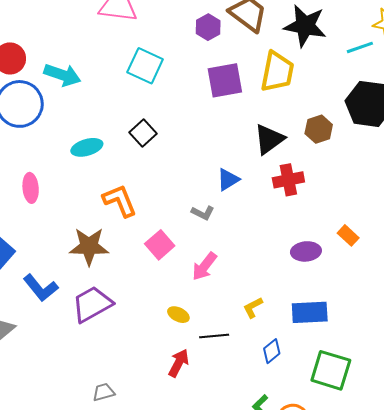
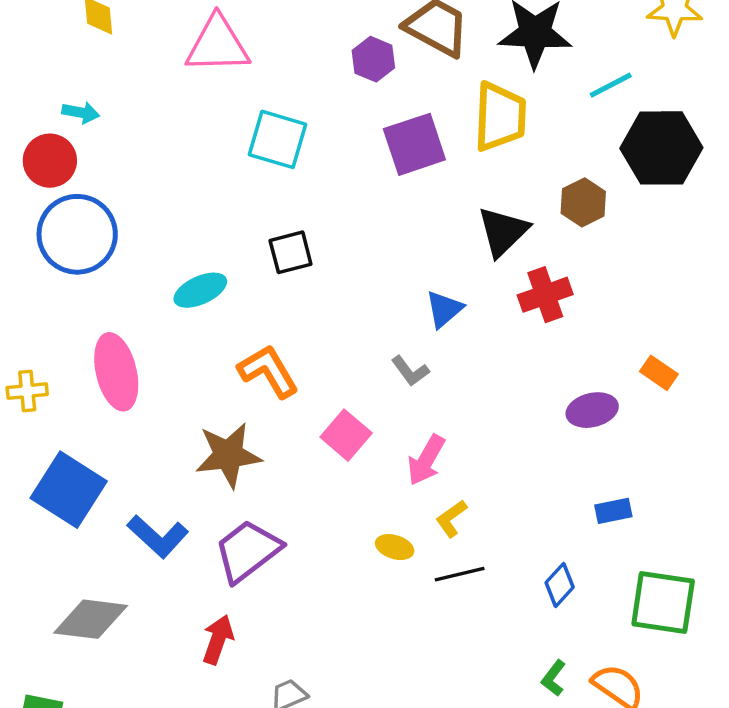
cyan line: (360, 47) -> (611, 85), moved
cyan arrow: (62, 75) -> (81, 112), moved, size x0.6
black square: (143, 133) -> (291, 252), turned 36
pink ellipse: (31, 188) -> (116, 372), size x1.5
gray L-shape: (203, 213) -> (410, 371), turned 35
yellow L-shape: (253, 307) -> (451, 519), moved
blue rectangle: (310, 312) -> (613, 511), size x0.6
red arrow: (179, 363) -> (218, 640), moved

